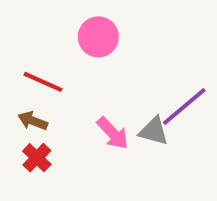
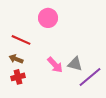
purple line: (184, 107) -> (90, 77), moved
red cross: (37, 158) -> (18, 77), turned 32

